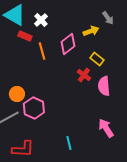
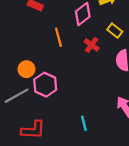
orange line: (42, 51) -> (58, 37), moved
red cross: (84, 75) -> (92, 45), moved

